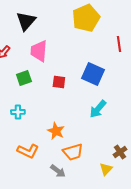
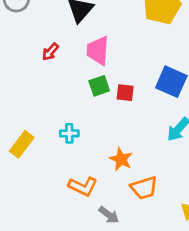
green square: (24, 78) -> (99, 86), moved
gray arrow: (58, 171) -> (109, 215), moved

